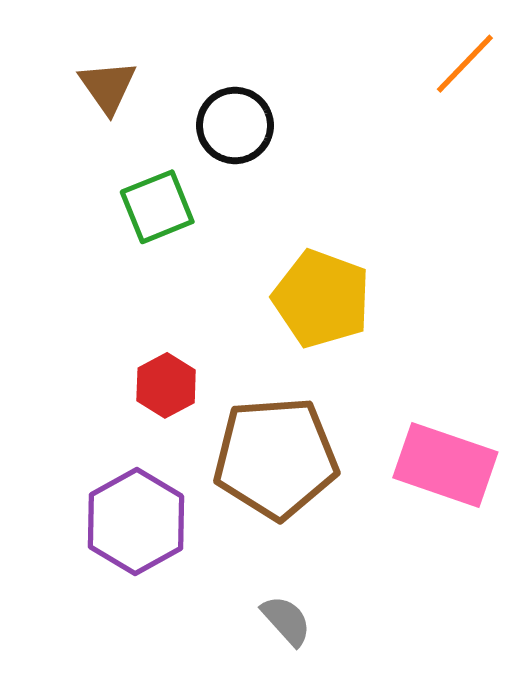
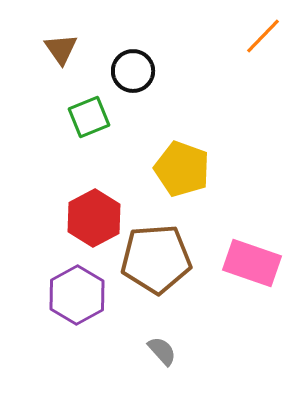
red hexagon: (166, 385) -> (94, 218), size x1.6

